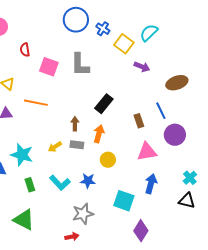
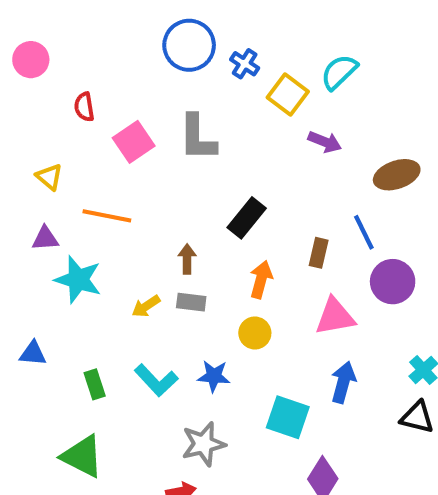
pink square: (49, 67) -> (134, 142), turned 36
brown rectangle: (139, 121) -> (319, 253), turned 32
orange arrow: (99, 134) -> (261, 280), moved
cyan star: (22, 155) -> (78, 280), moved

